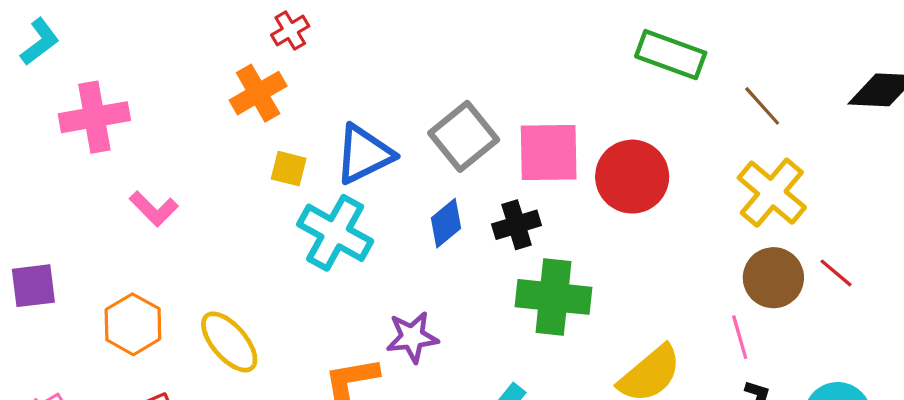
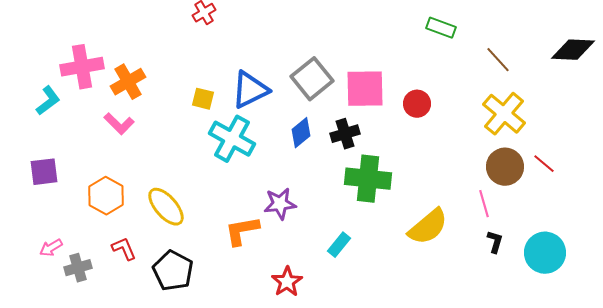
cyan L-shape: (40, 42) -> (48, 101), moved
green rectangle: (671, 55) -> (441, 28), size x0.7
orange cross: (258, 93) -> (128, 82), moved
red circle: (632, 177) -> (417, 104), size x0.6

